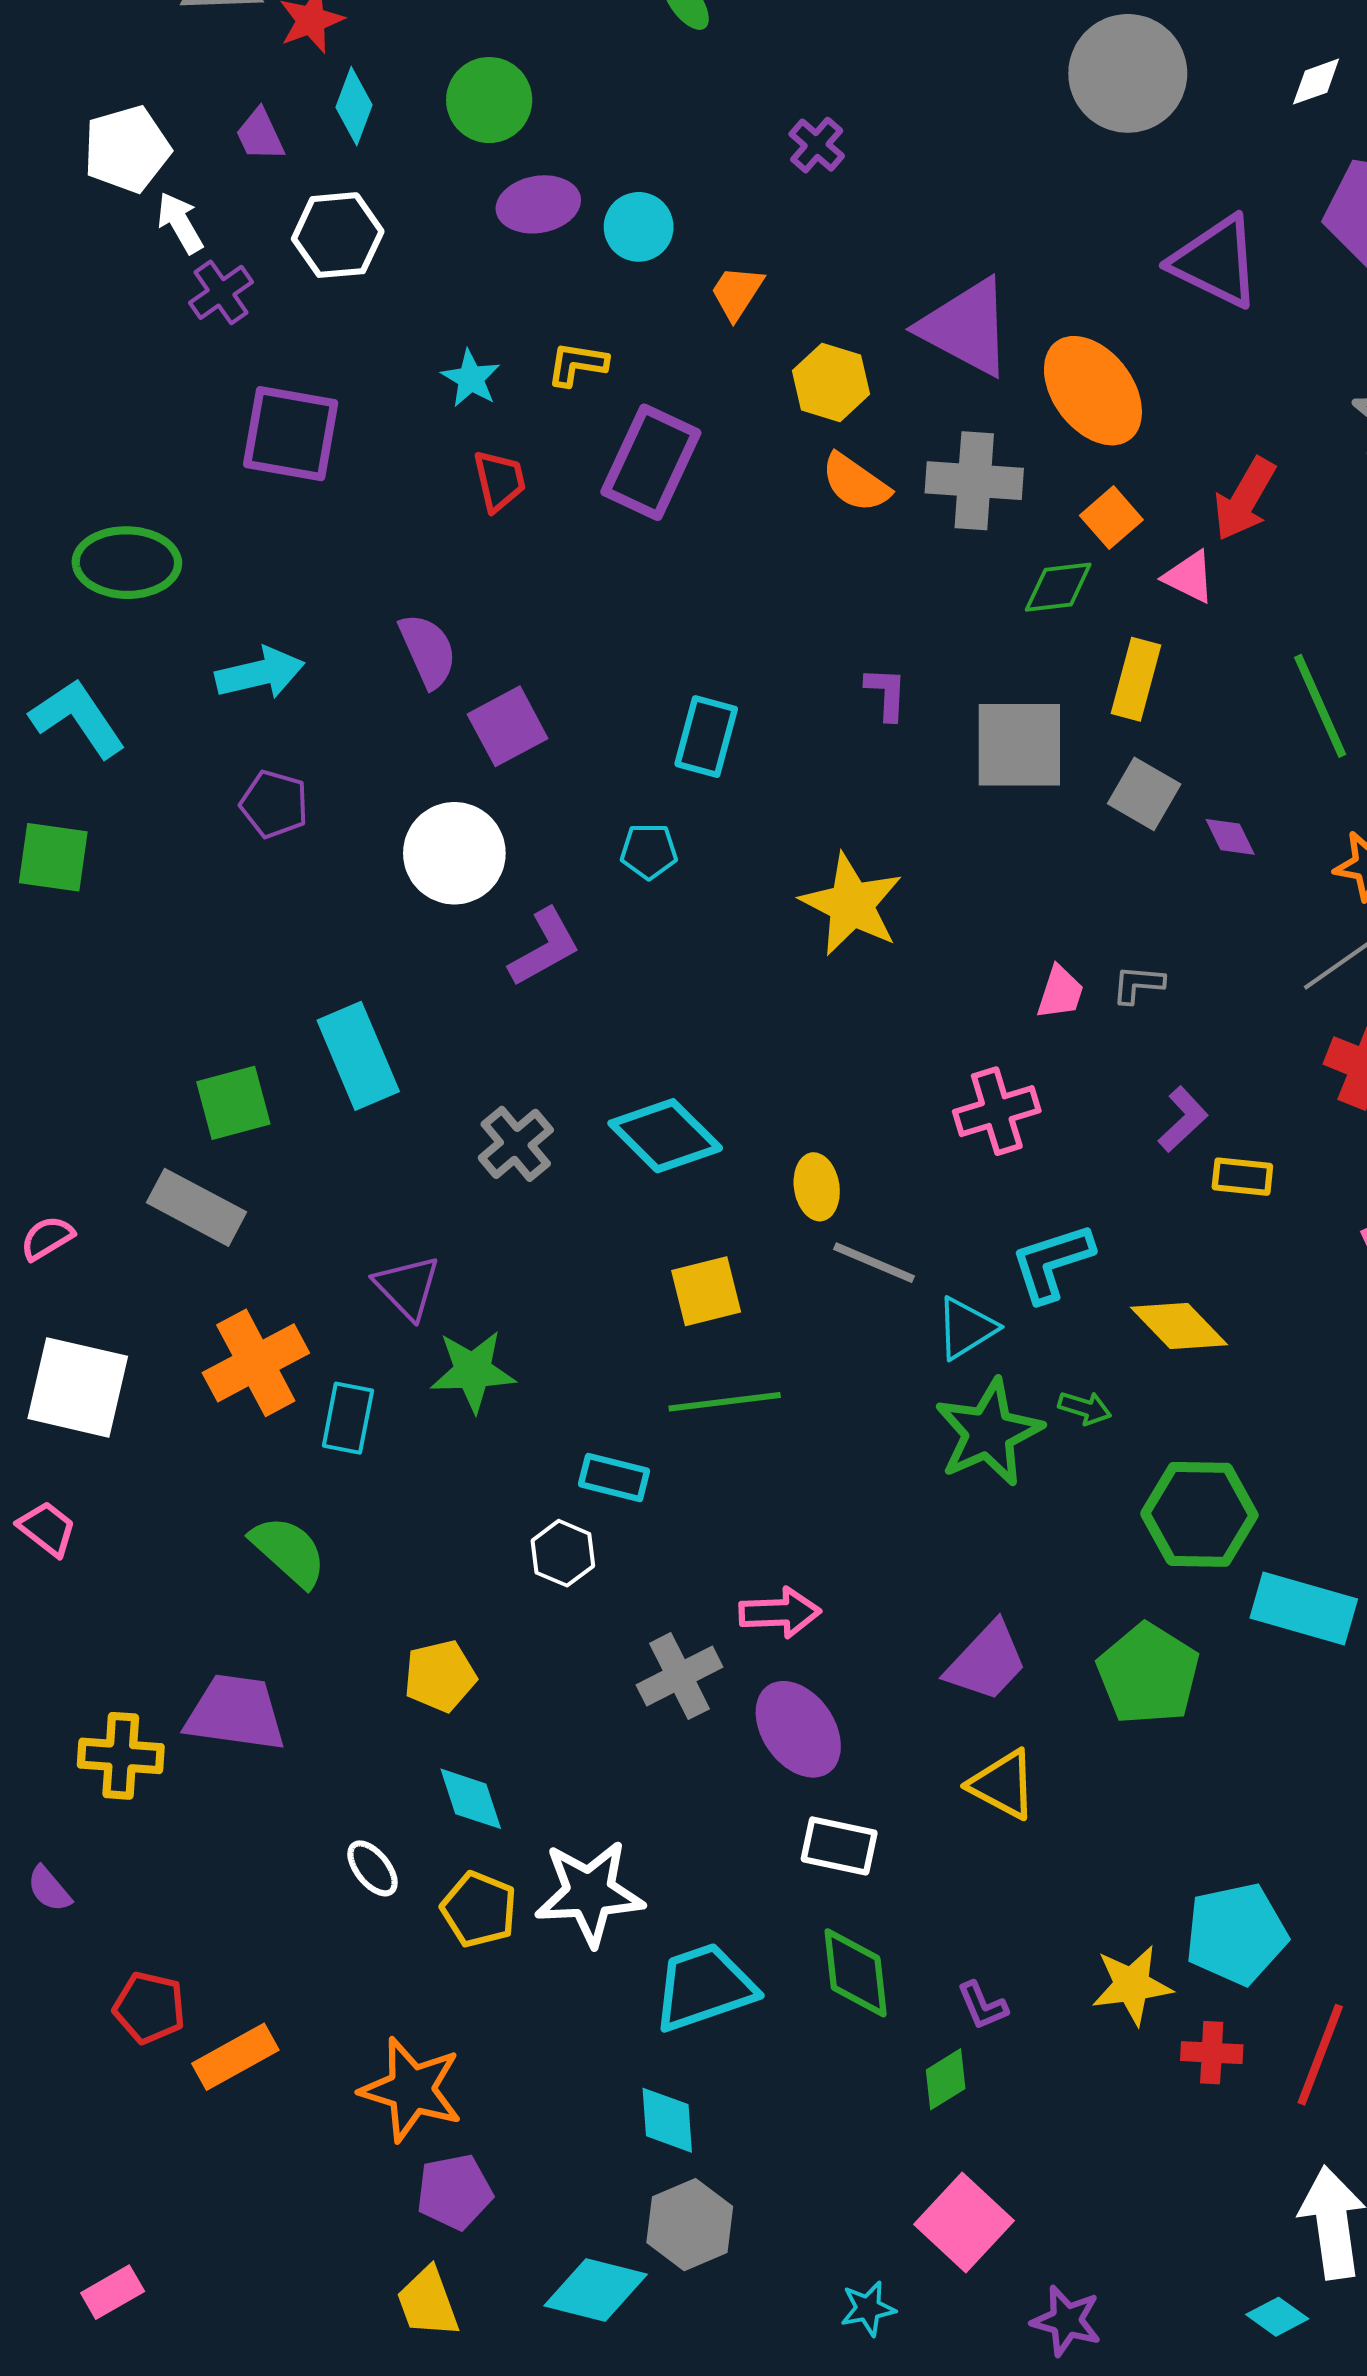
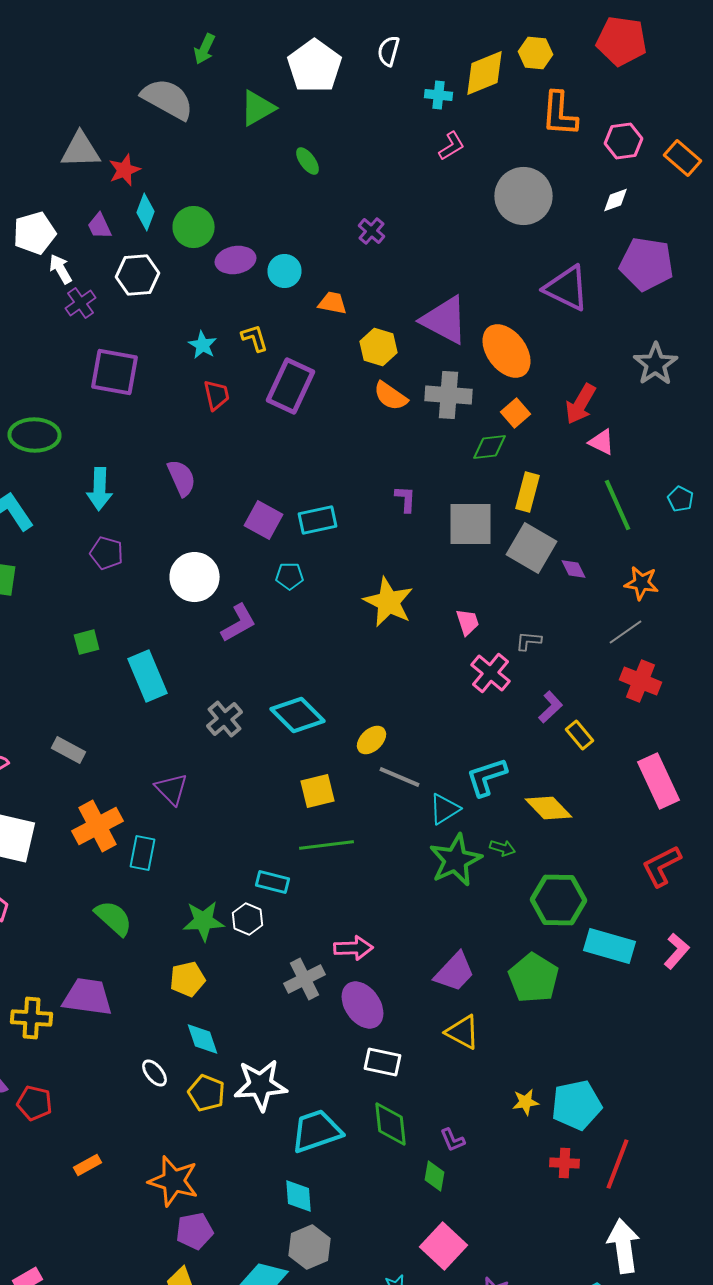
green circle: (489, 100) -> (194, 227), moved
orange trapezoid: (737, 292) -> (332, 303), turned 68
yellow L-shape: (577, 364) -> (254, 338), turned 64
pink triangle: (1189, 577) -> (602, 442), moved
cyan arrow: (260, 673) -> (100, 489), turned 105
purple square: (508, 726) -> (264, 520), moved, turned -33
cyan rectangle: (706, 737) -> (318, 520), turned 63
gray square: (1144, 794) -> (532, 548), size x1.4
pink trapezoid: (1060, 992) -> (468, 622), moved, turned -36
green square: (233, 1103) -> (86, 642), moved, size x0.7
pink cross: (997, 1111) -> (490, 673), moved, turned -33
yellow rectangle: (1242, 1177) -> (580, 735), turned 44
yellow ellipse: (817, 1187) -> (372, 740), turned 56
gray rectangle: (196, 1207) -> (68, 750), size x0.7
green star: (473, 1371) -> (204, 921), moved
yellow star: (1132, 1985) -> (526, 1102), moved, size x0.7
red pentagon: (149, 2008) -> (34, 1103), moved
orange rectangle: (235, 2057) -> (88, 1165), size x0.7
green diamond: (946, 2079) -> (434, 1176), turned -48

